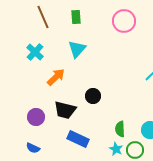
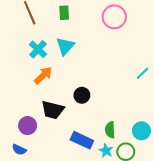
cyan cross: (35, 52) -> (38, 49), moved
purple circle: (36, 117) -> (28, 126), moved
blue rectangle: (78, 139) -> (82, 140), moved

